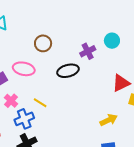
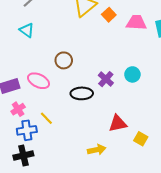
purple cross: (88, 51) -> (106, 79), turned -35
red triangle: (121, 83) -> (118, 123), moved
yellow arrow: (109, 120) -> (97, 150), moved

